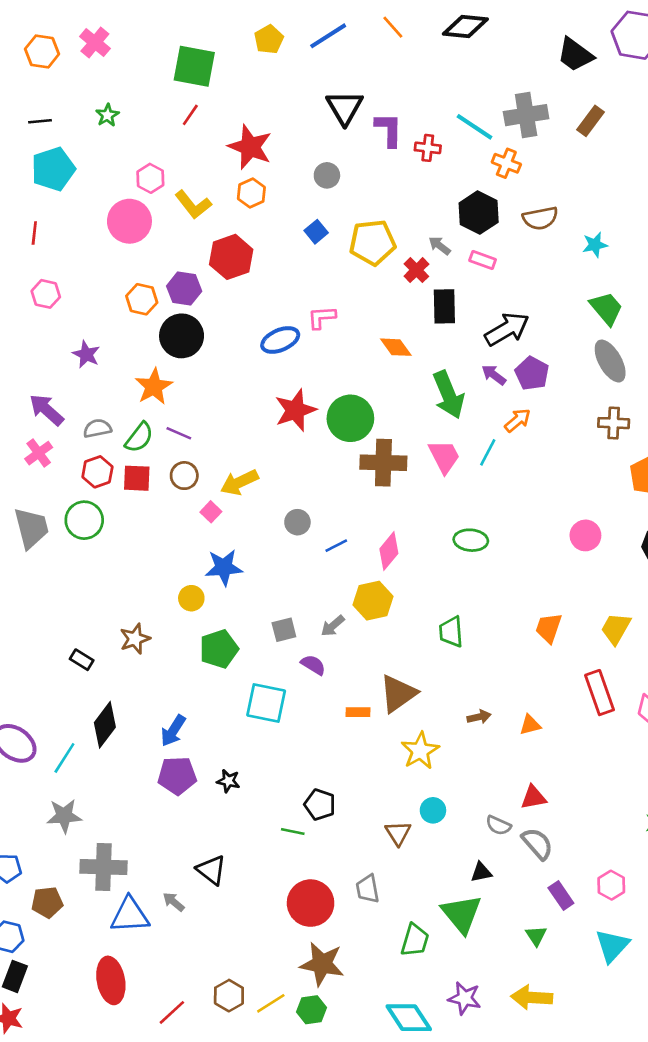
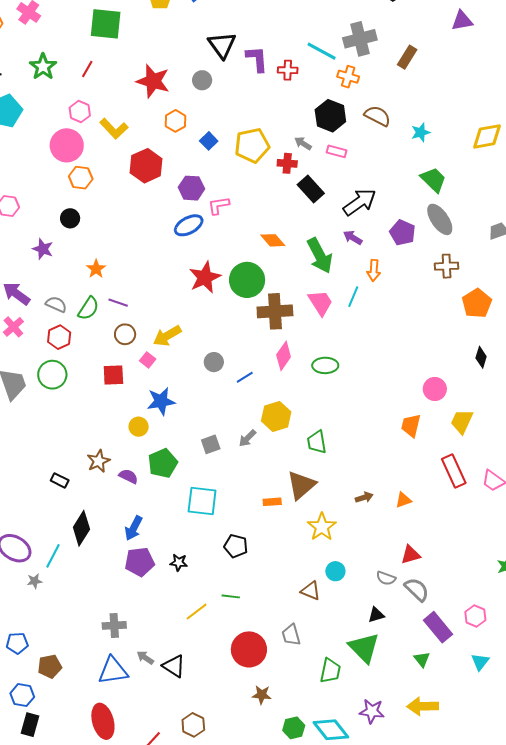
green star: (107, 115) -> (43, 67), size x1.5
red line: (190, 115) -> (87, 69), moved
brown rectangle: (590, 121) -> (407, 57), moved
gray circle: (327, 175) -> (202, 80), moved
orange hexagon: (251, 193) -> (175, 121), moved
brown semicircle: (540, 218) -> (378, 116), turned -136
red cross: (416, 270) -> (287, 163), turned -36
purple hexagon: (184, 289) -> (191, 188), moved
orange hexagon: (142, 299) -> (81, 178), moved
black rectangle: (444, 306) -> (311, 189), turned -36
black circle: (182, 336) -> (70, 218), moved, size x0.6
orange diamond: (396, 347) -> (273, 240), moved
purple pentagon: (532, 373) -> (402, 233), moved
orange star: (154, 386) -> (96, 269), size x0.7
orange arrow: (518, 420) -> (374, 270), turned 140
gray semicircle: (97, 428) -> (56, 304), turned 40
red square: (137, 478) -> (113, 375), moved
pink circle: (585, 535) -> (435, 389), moved
green ellipse: (471, 540) -> (325, 365), moved
pink diamond: (389, 551) -> (284, 356), moved
green trapezoid: (451, 632) -> (317, 442), moved
purple semicircle: (313, 665) -> (128, 476), moved
black pentagon: (320, 805) -> (236, 546), moved
gray star: (64, 816) -> (35, 581), moved, size x0.6
brown triangle: (398, 833) -> (311, 591), turned -30
gray cross: (104, 867) -> (114, 625), moved, size x0.7
black triangle: (211, 870) -> (174, 666), moved
purple rectangle: (561, 896) -> (438, 627), size x1.4
cyan triangle: (612, 946) -> (480, 662), size x0.7
brown star: (322, 964) -> (262, 695), size x0.6
yellow line: (271, 1003) -> (197, 612), moved
green hexagon: (312, 1010) -> (294, 728), moved

